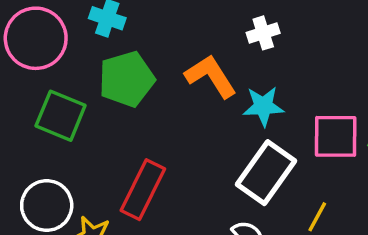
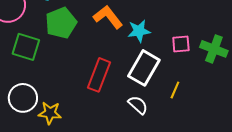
pink square: (336, 136) -> (181, 44), size x0.7
red rectangle: (143, 190) -> (99, 75), moved

